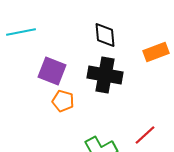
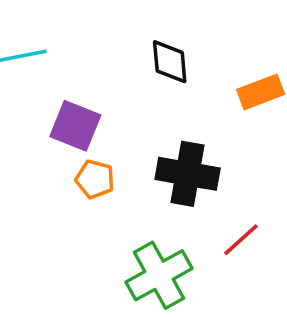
black cross: (105, 75) -> (188, 174), moved

